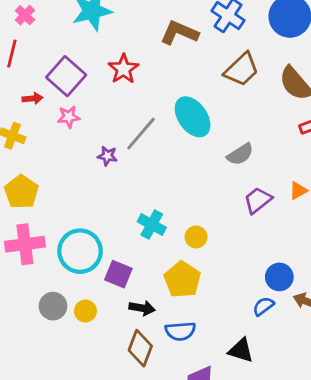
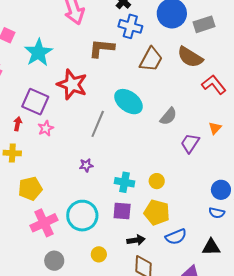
red star: (123, 69) -> (72, 84), size x1.4
red arrow: (33, 98) -> (18, 124), turned -56
purple star: (107, 156) -> (86, 165), moved
yellow pentagon: (21, 192) -> (30, 189), turned -30
purple square: (118, 274) -> (122, 211), moved
gray circle: (53, 306) -> (54, 261), moved
blue semicircle: (263, 306) -> (217, 213), turned -112
blue semicircle: (180, 331) -> (176, 237), moved

